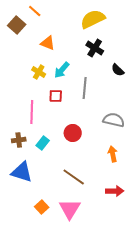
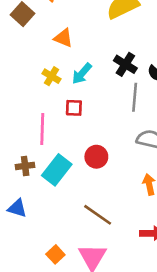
black cross: (95, 48) -> (125, 64), moved
gray line: (85, 88) -> (135, 97), moved
cyan rectangle: (43, 143) -> (57, 170), size x1.6
blue triangle: (22, 172) -> (17, 208), moved, size x0.7

